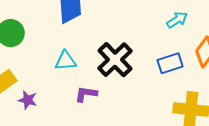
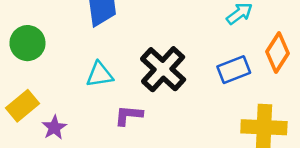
purple star: (28, 100) -> (54, 128), turned 30

